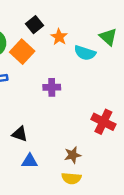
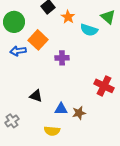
orange square: (22, 52) -> (38, 40), moved
blue triangle: (30, 161) -> (61, 109), moved
yellow semicircle: (71, 178) -> (52, 131), moved

